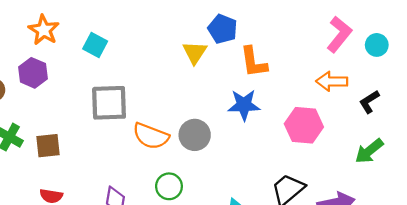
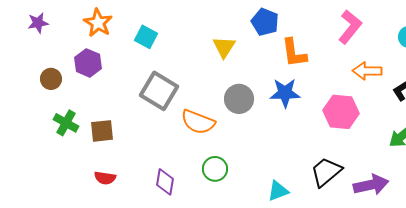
pink L-shape: (339, 34) -> (350, 27), moved
yellow triangle: (195, 52) -> (224, 47), moved
gray square: (109, 103) -> (159, 91), turned 33
gray circle: (195, 135) -> (239, 99), moved

